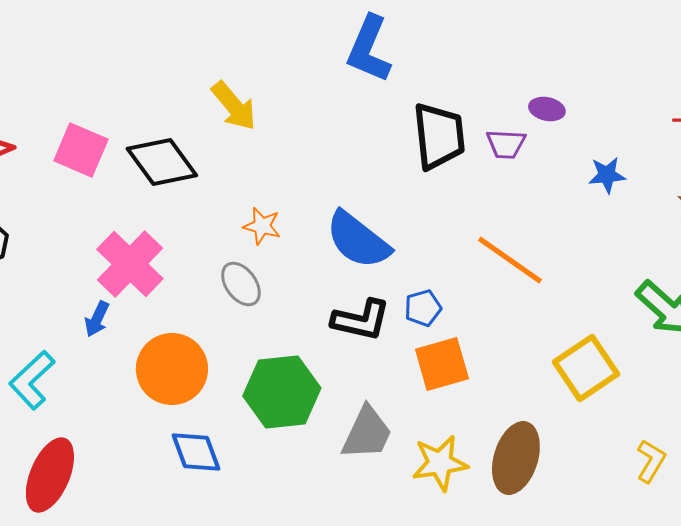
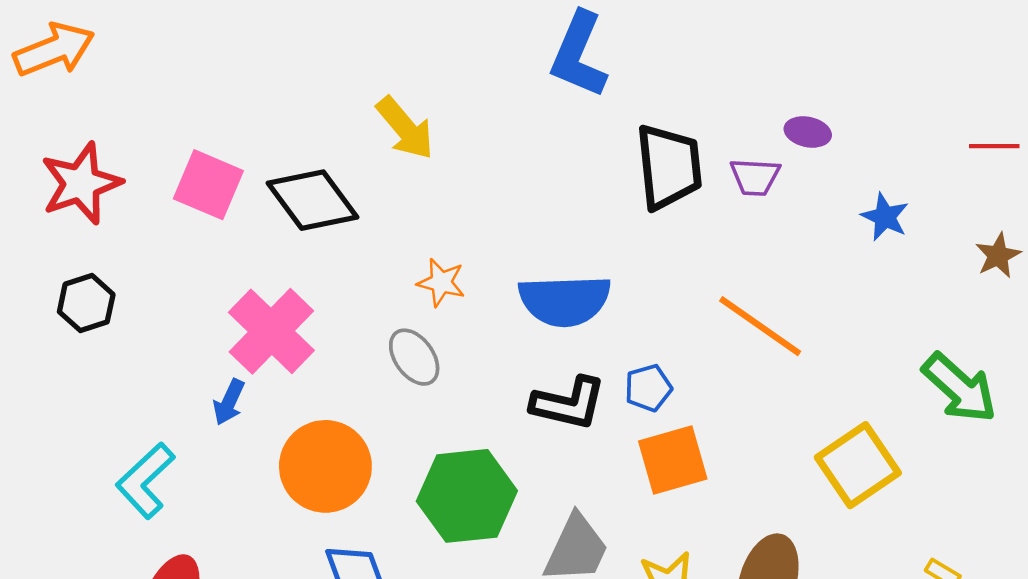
blue star: (607, 175) -> (885, 217), turned 30
blue semicircle: (358, 240) -> (565, 300), turned -40

